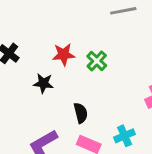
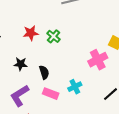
black star: (43, 83) -> (21, 64), moved

